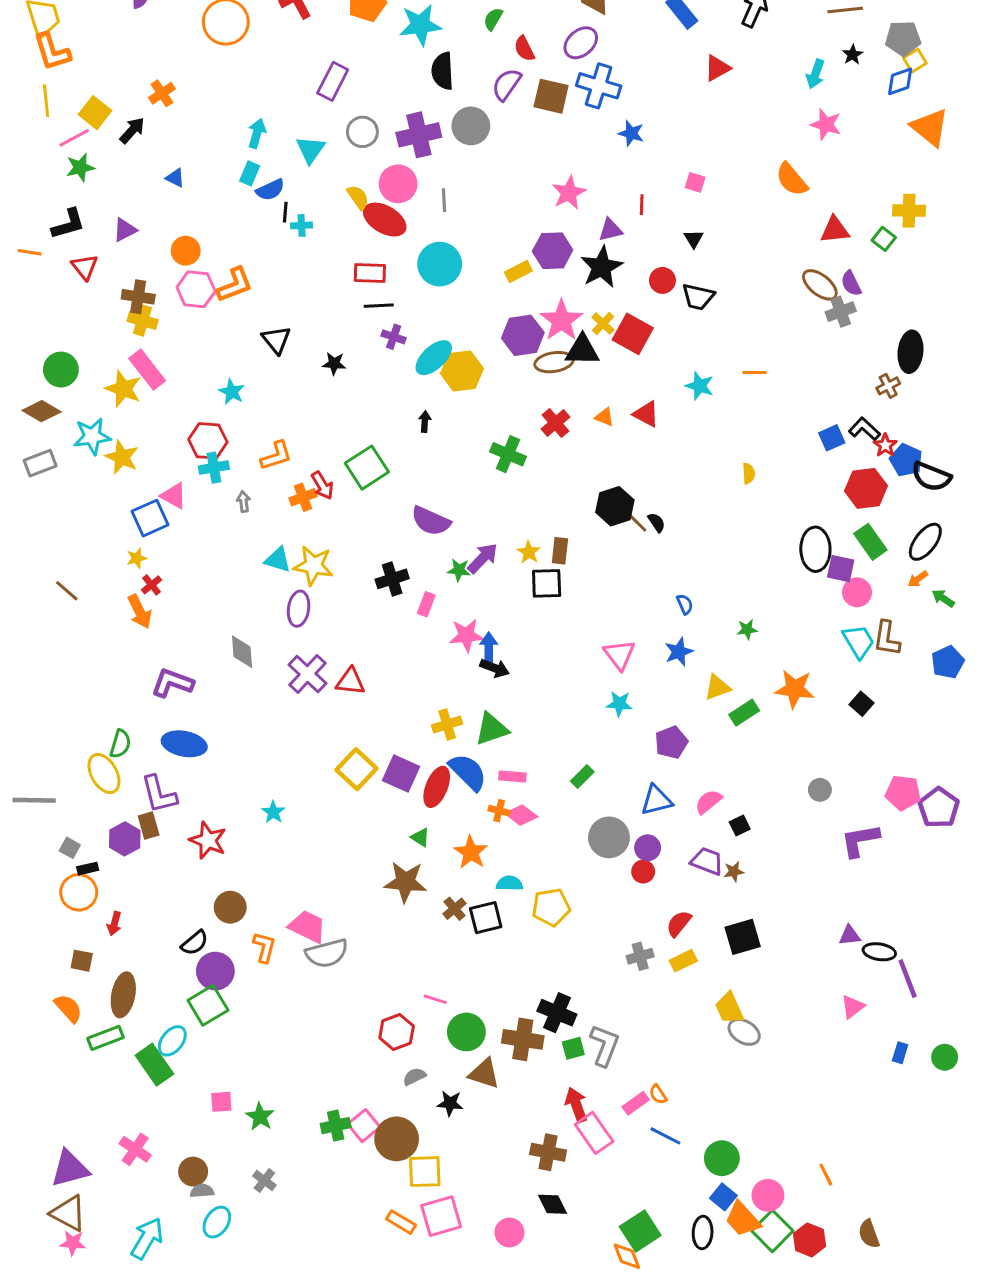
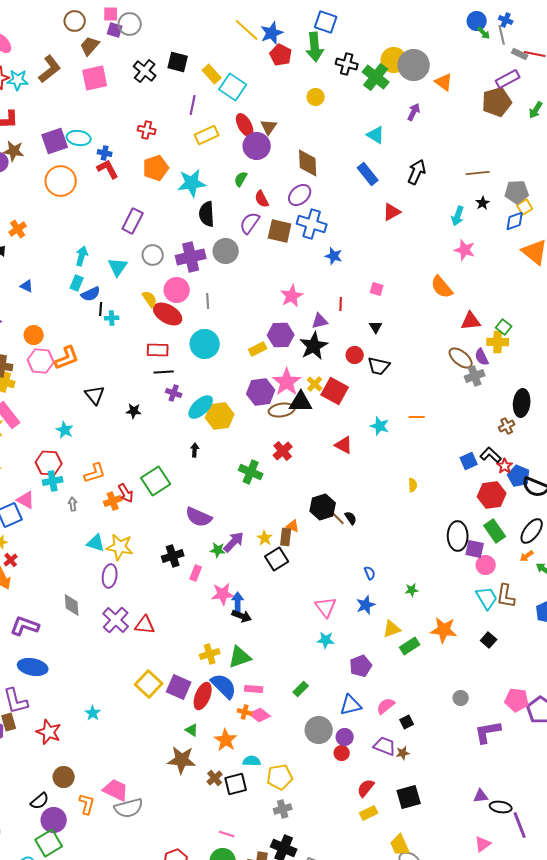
yellow cross: (909, 211) -> (498, 342), moved
orange triangle: (605, 417) -> (293, 526), moved
black square: (547, 583) -> (277, 559), turned -30
gray cross: (640, 956) -> (283, 809), moved
pink line: (435, 999) -> (227, 834), moved

